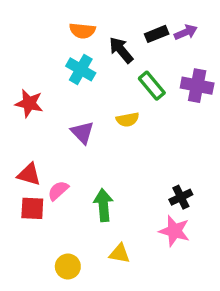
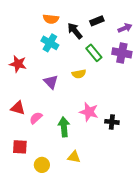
purple arrow: (186, 32) -> (125, 28), moved
black cross: (181, 197) -> (112, 122), turned 32
red square: (32, 208) -> (20, 147), moved
pink star: (174, 231) -> (89, 112), moved

